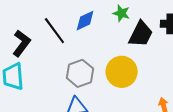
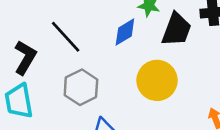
blue diamond: (85, 21) -> (125, 32), moved
gray hexagon: (80, 73) -> (81, 87), moved

